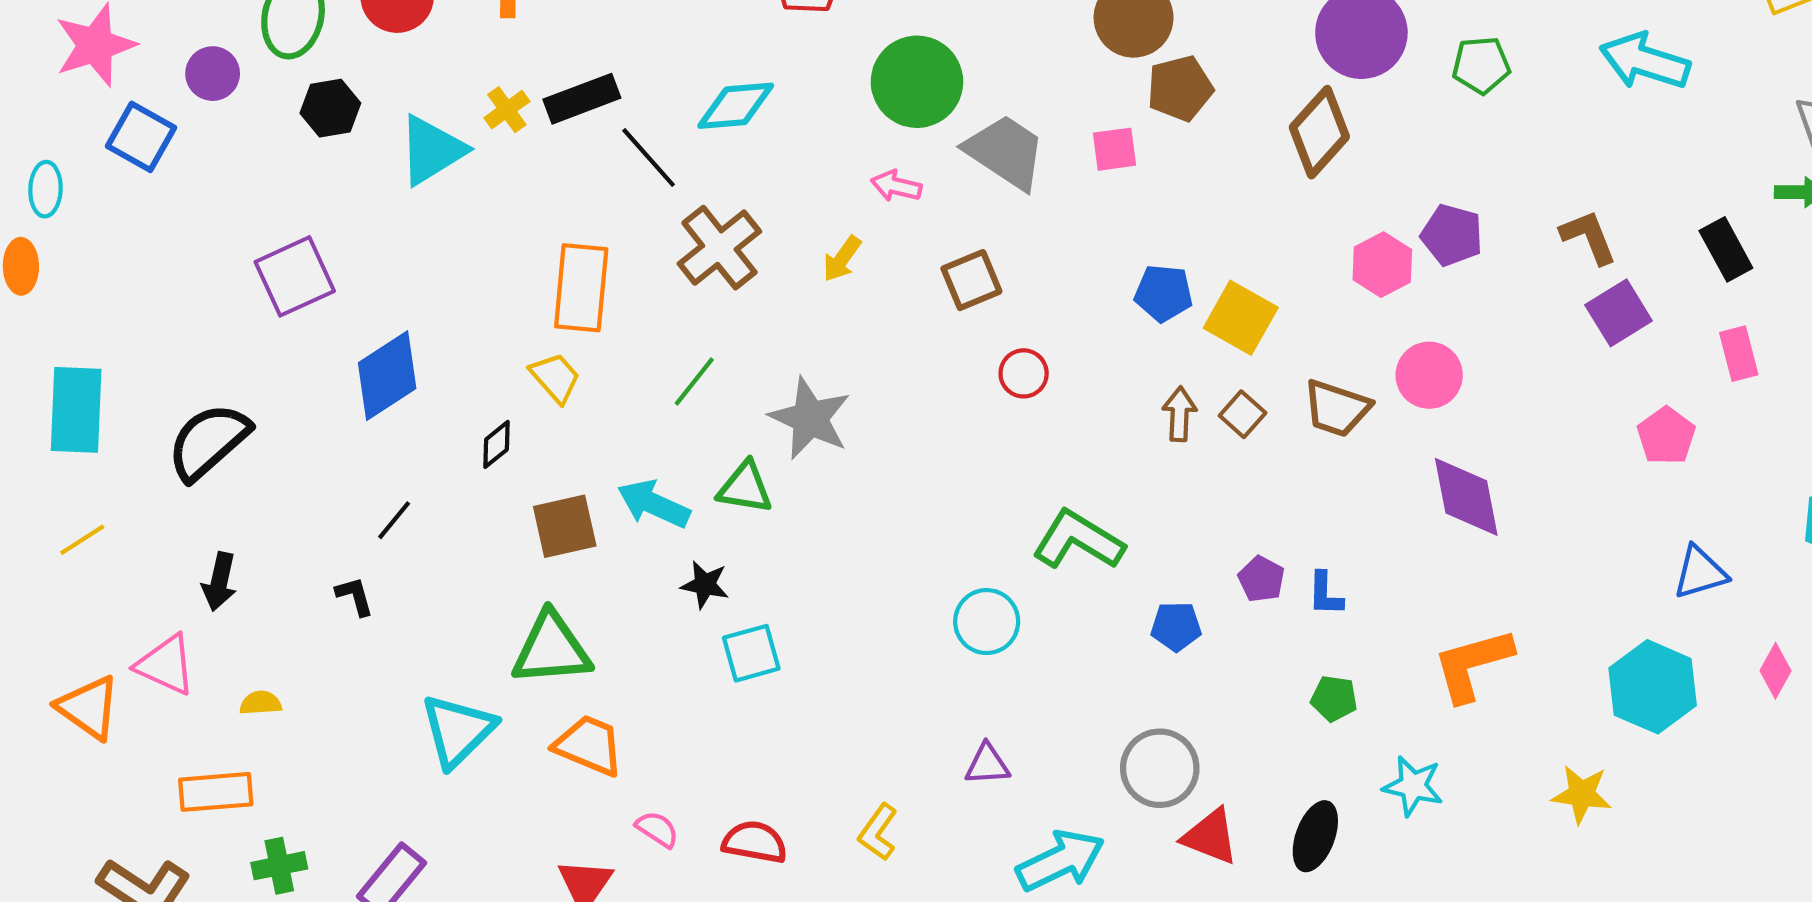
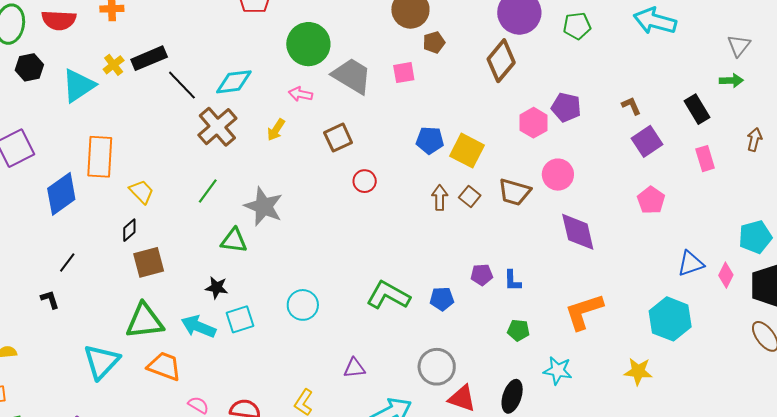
brown pentagon: (1180, 88) -> (434, 42), size x0.7
cyan diamond: (736, 106) -> (234, 82), moved
brown L-shape: (1589, 237) -> (631, 106), size x0.7
orange rectangle: (581, 288) -> (100, 157), moved
pink pentagon: (1666, 436) -> (651, 200), moved
black diamond: (496, 444) -> (129, 230), moved
cyan arrow: (654, 504) -> (198, 327), moved
green L-shape: (1078, 540) -> (388, 295), moved
purple pentagon: (1261, 579) -> (482, 275), turned -30
cyan circle: (987, 622) -> (303, 305), moved
pink diamond: (1776, 671) -> (726, 275), moved

